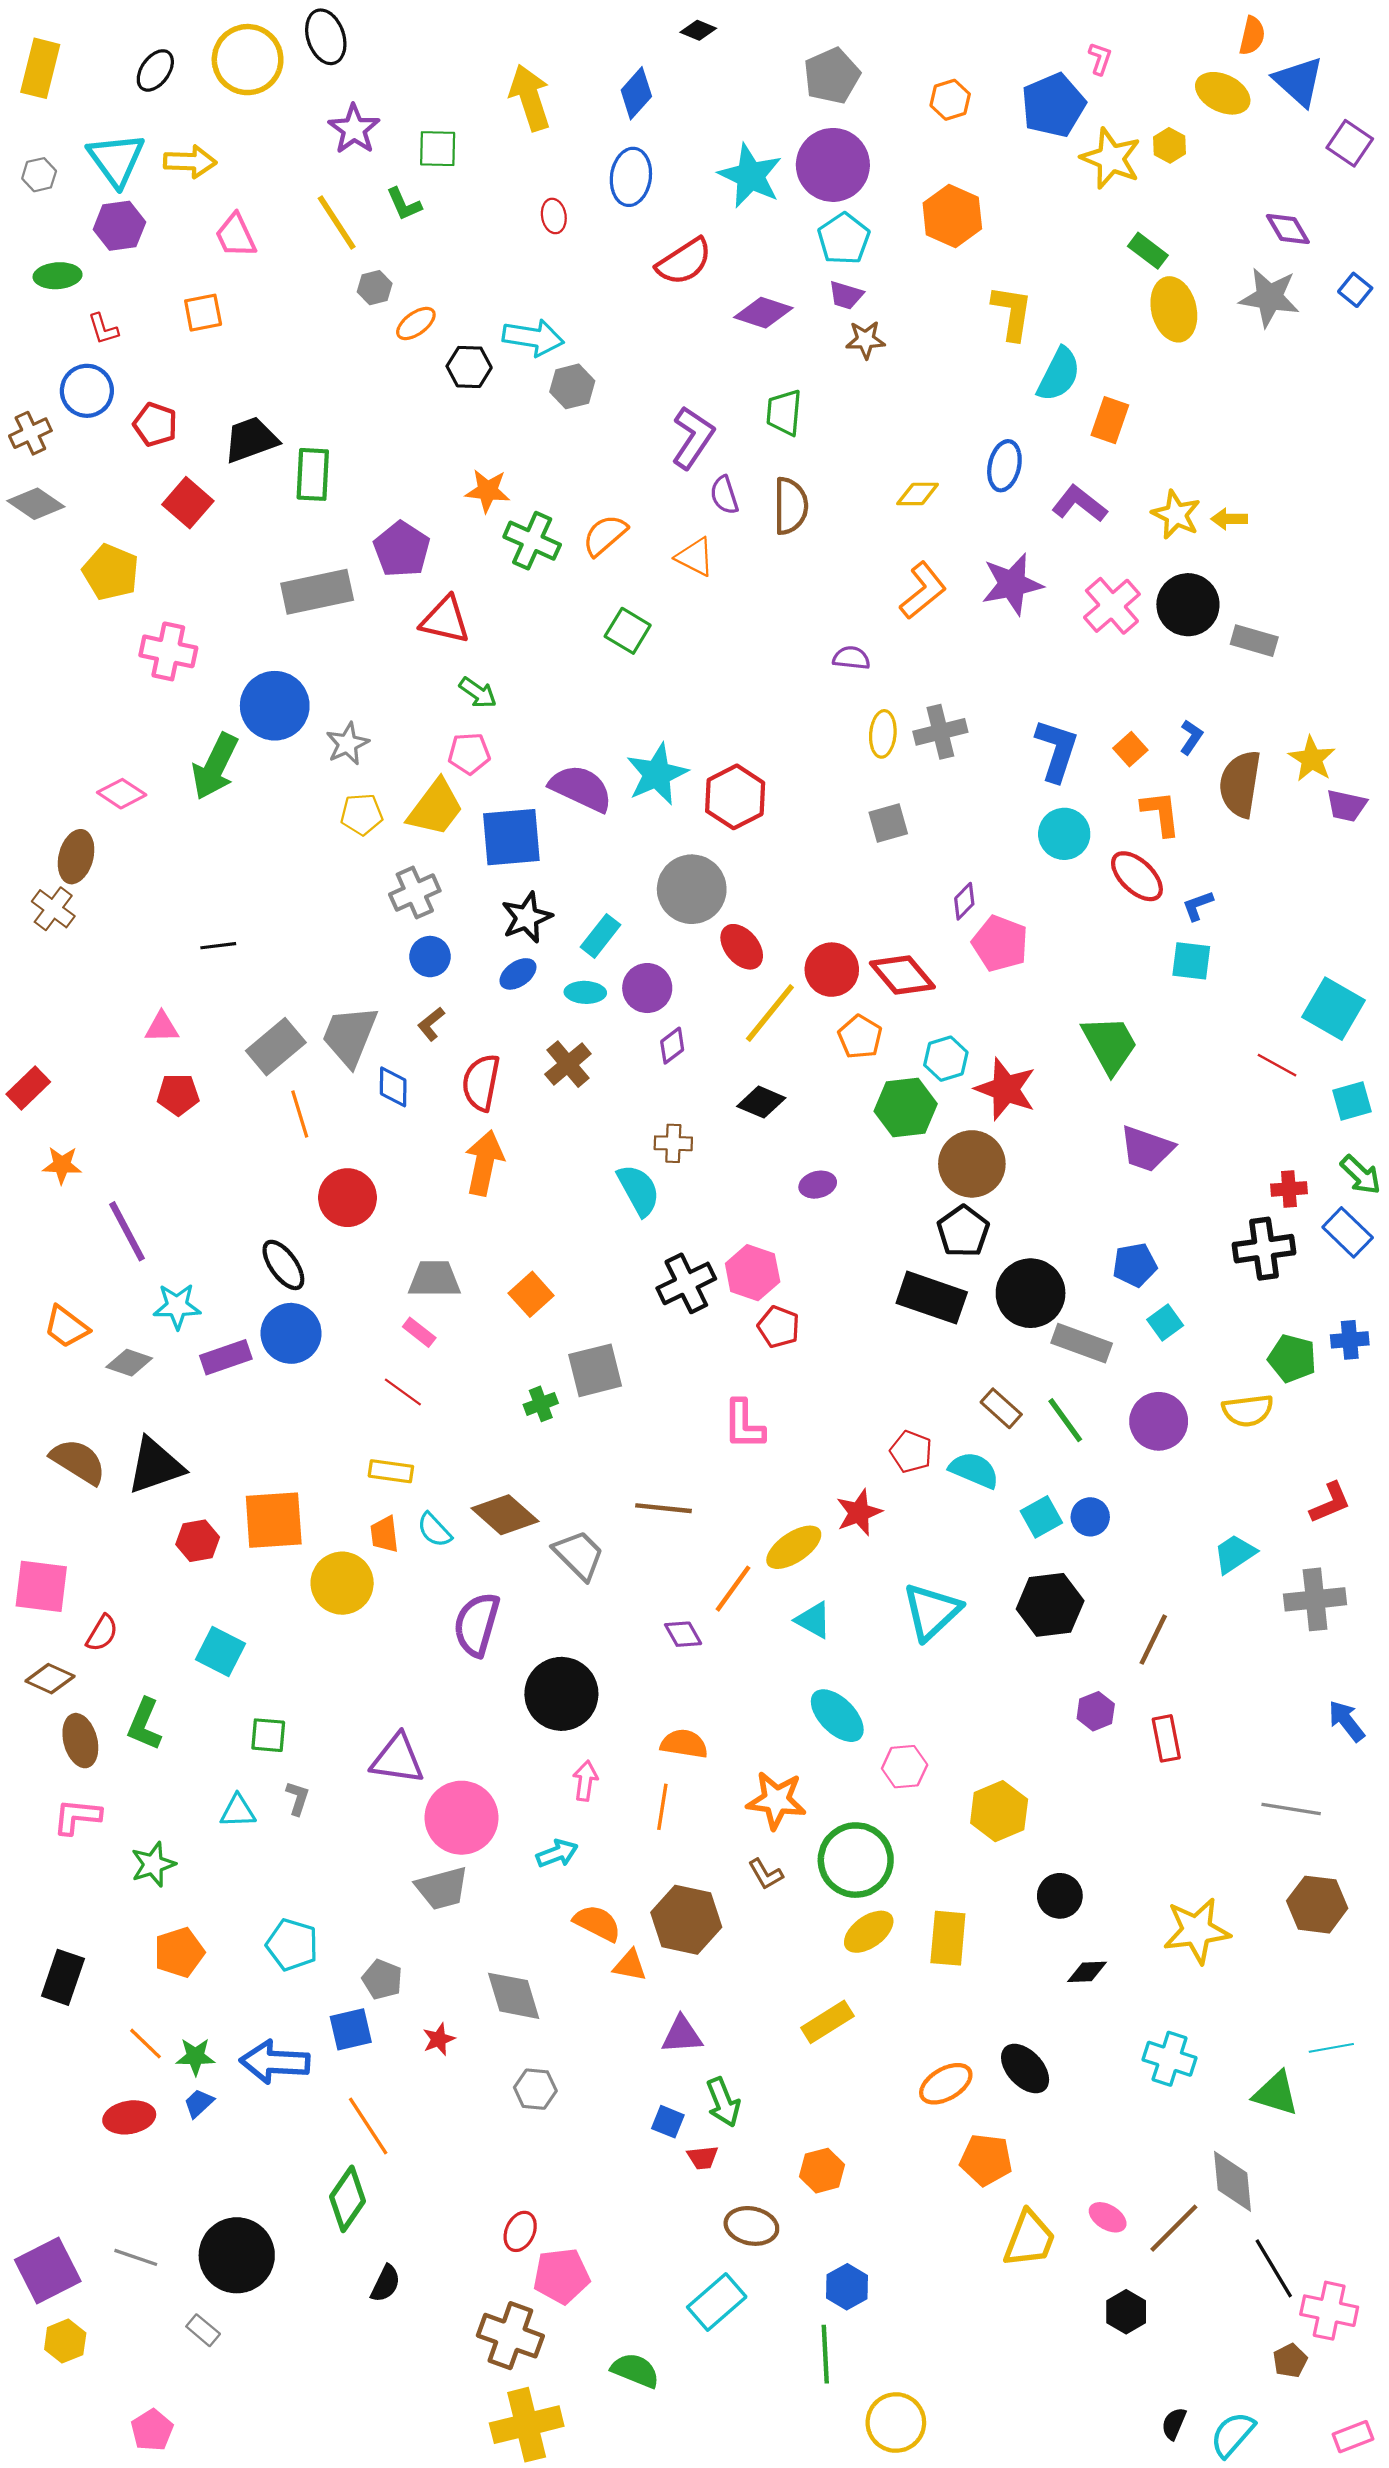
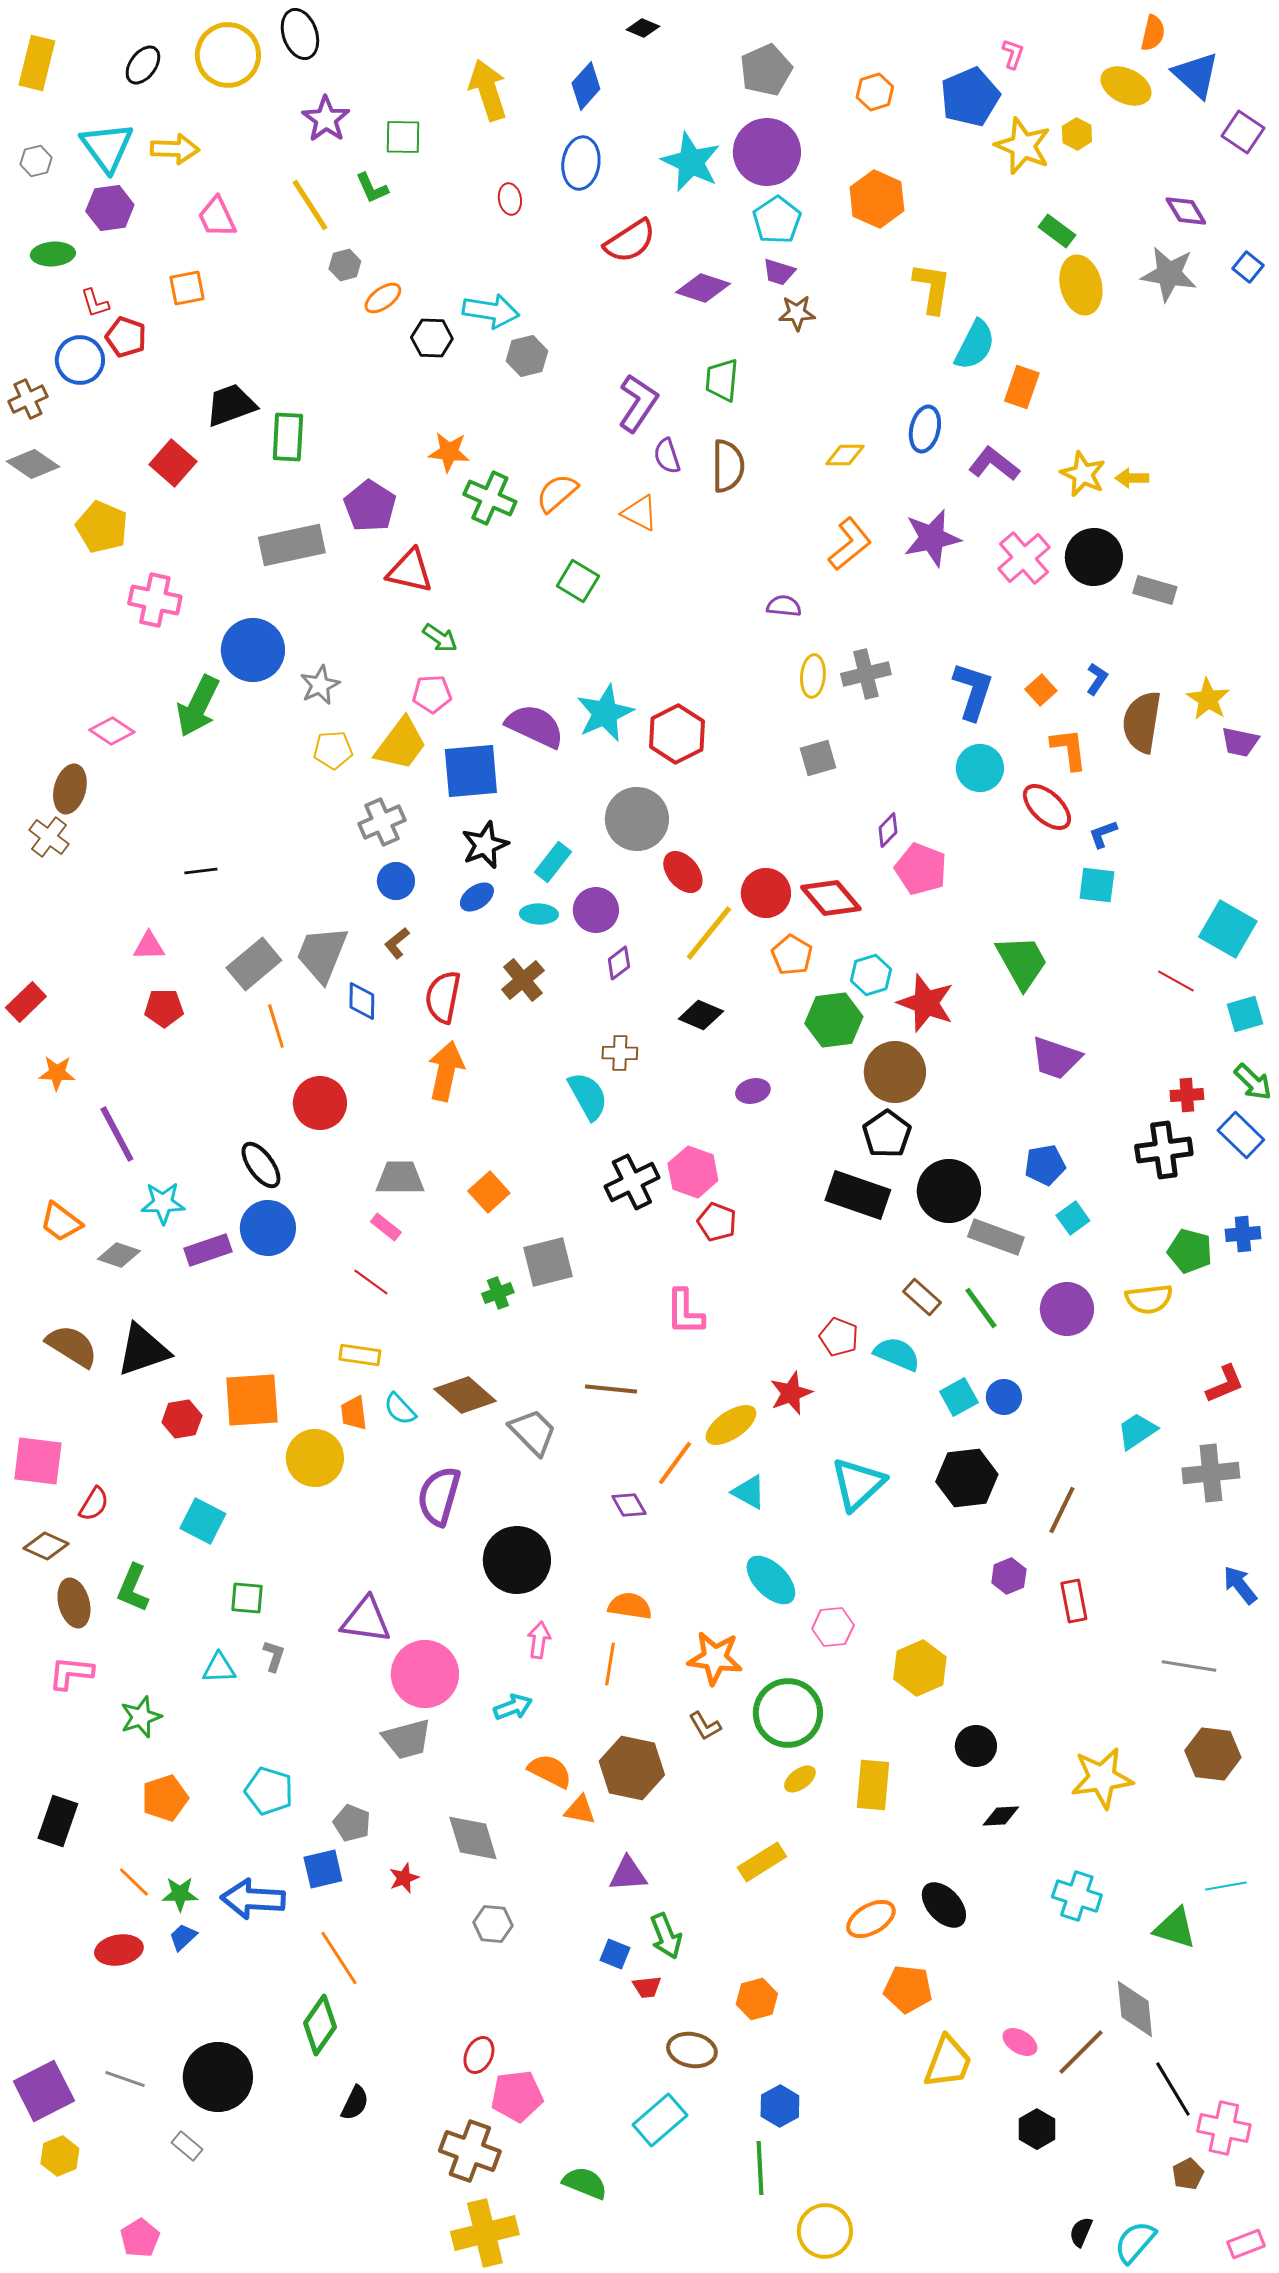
red pentagon: (155, 424) -> (126, 337), moved
yellow ellipse: (869, 1932) -> (800, 1779), size x0.7

